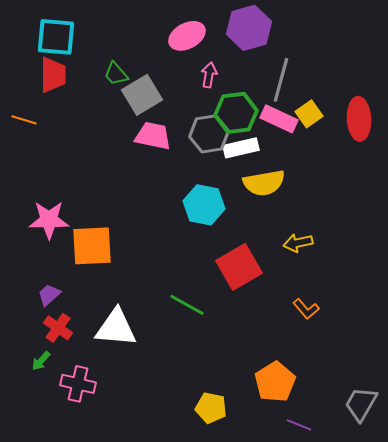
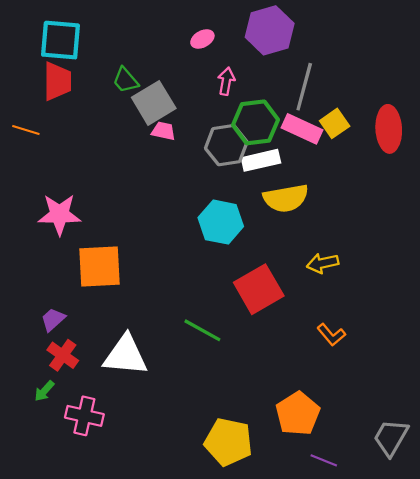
pink ellipse: (187, 36) -> (202, 39), size x0.6
pink trapezoid: (153, 136) -> (163, 131), moved, size x0.6
pink star: (49, 220) -> (59, 214), moved
yellow pentagon: (211, 408) -> (228, 442), size x1.4

